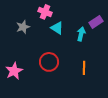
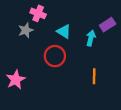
pink cross: (45, 12) -> (38, 13), moved
red circle: (49, 62) -> (55, 56), moved

